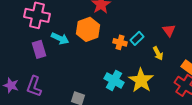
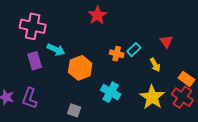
orange hexagon: (88, 29) -> (80, 68), moved
yellow star: (141, 80) -> (152, 97), moved

